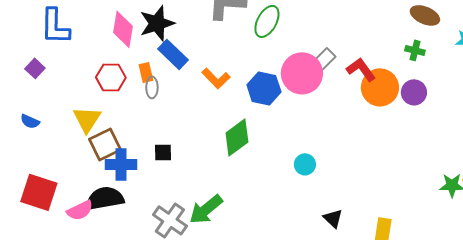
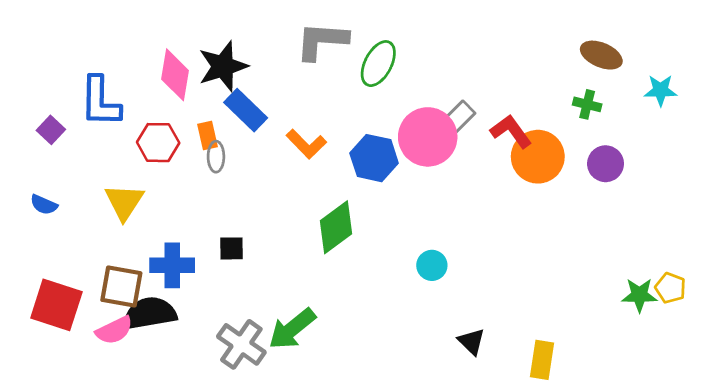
blue L-shape: (55, 26) -> (100, 102), moved
purple circle: (414, 92) -> (606, 164), moved
brown square: (105, 144) -> (121, 287), moved, turned 36

